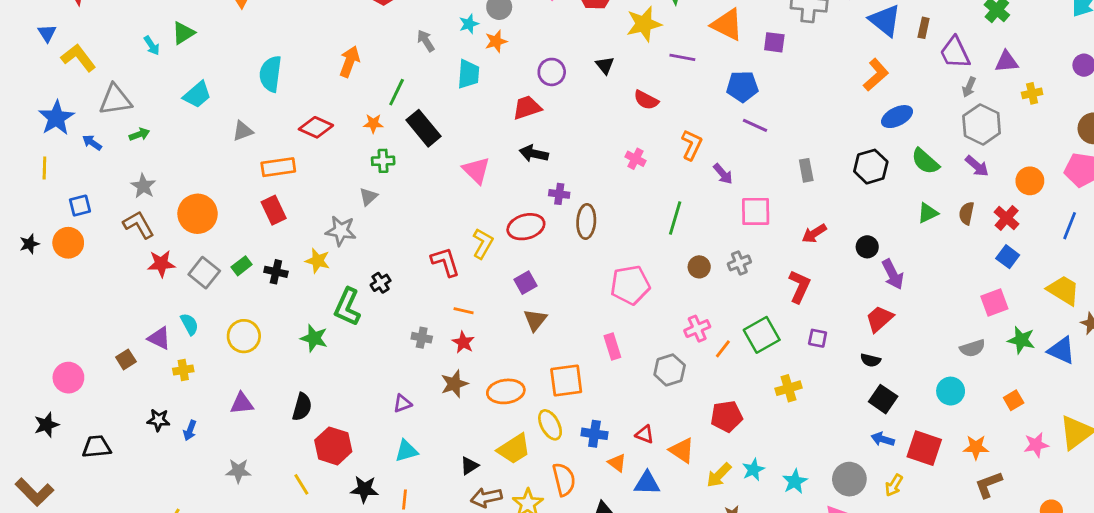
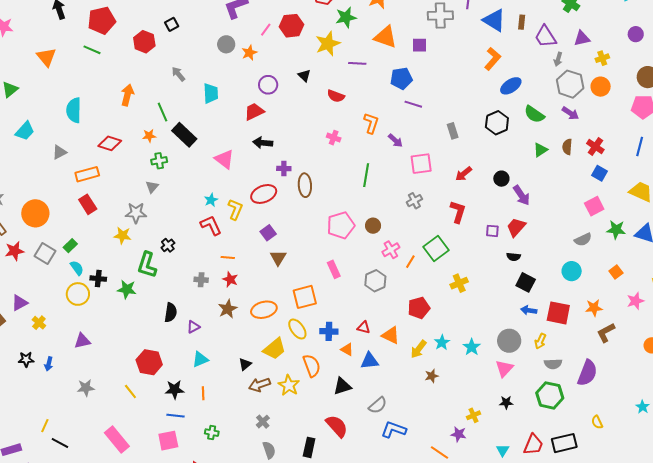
cyan star: (469, 24) -> (211, 200), moved
orange star: (496, 41) -> (249, 53), moved
green line: (397, 92) -> (163, 112), turned -42
orange circle: (1030, 181) -> (601, 87), moved
brown circle: (699, 267) -> (373, 226), moved
black cross: (276, 272) -> (98, 279), moved
cyan semicircle: (189, 324) -> (77, 268), moved
purple triangle: (159, 338) -> (20, 303), turned -48
purple square: (818, 338) -> (492, 231), moved
yellow cross: (183, 370) -> (39, 323), turned -32
black semicircle: (302, 407) -> (171, 312), moved

